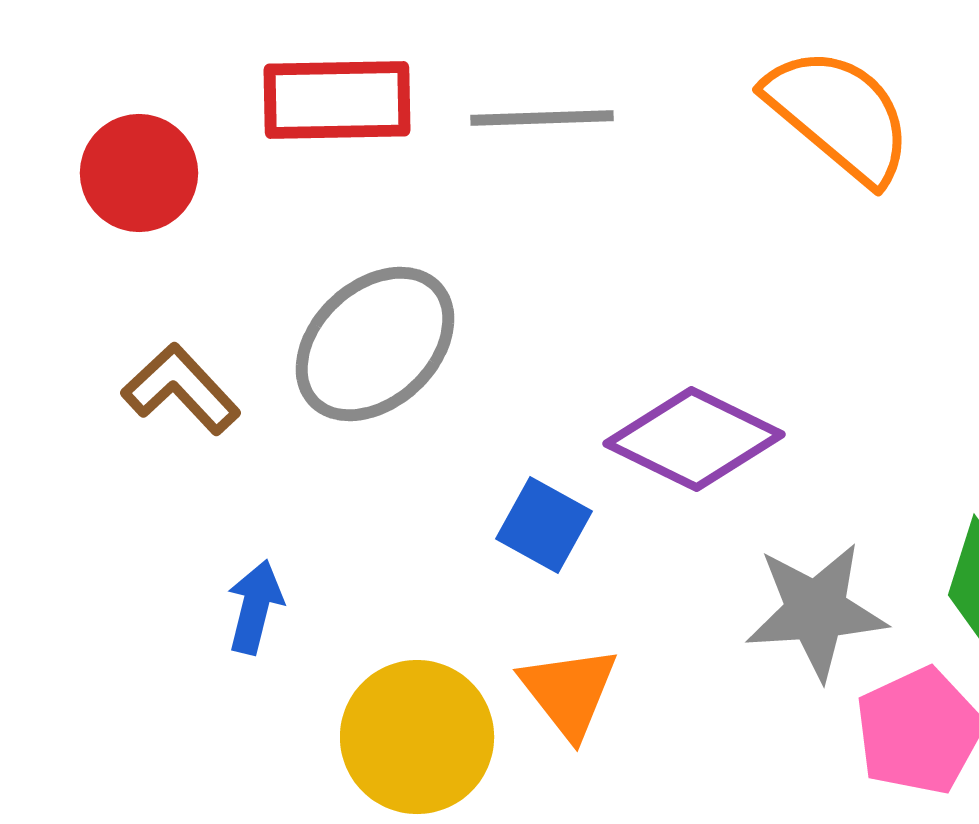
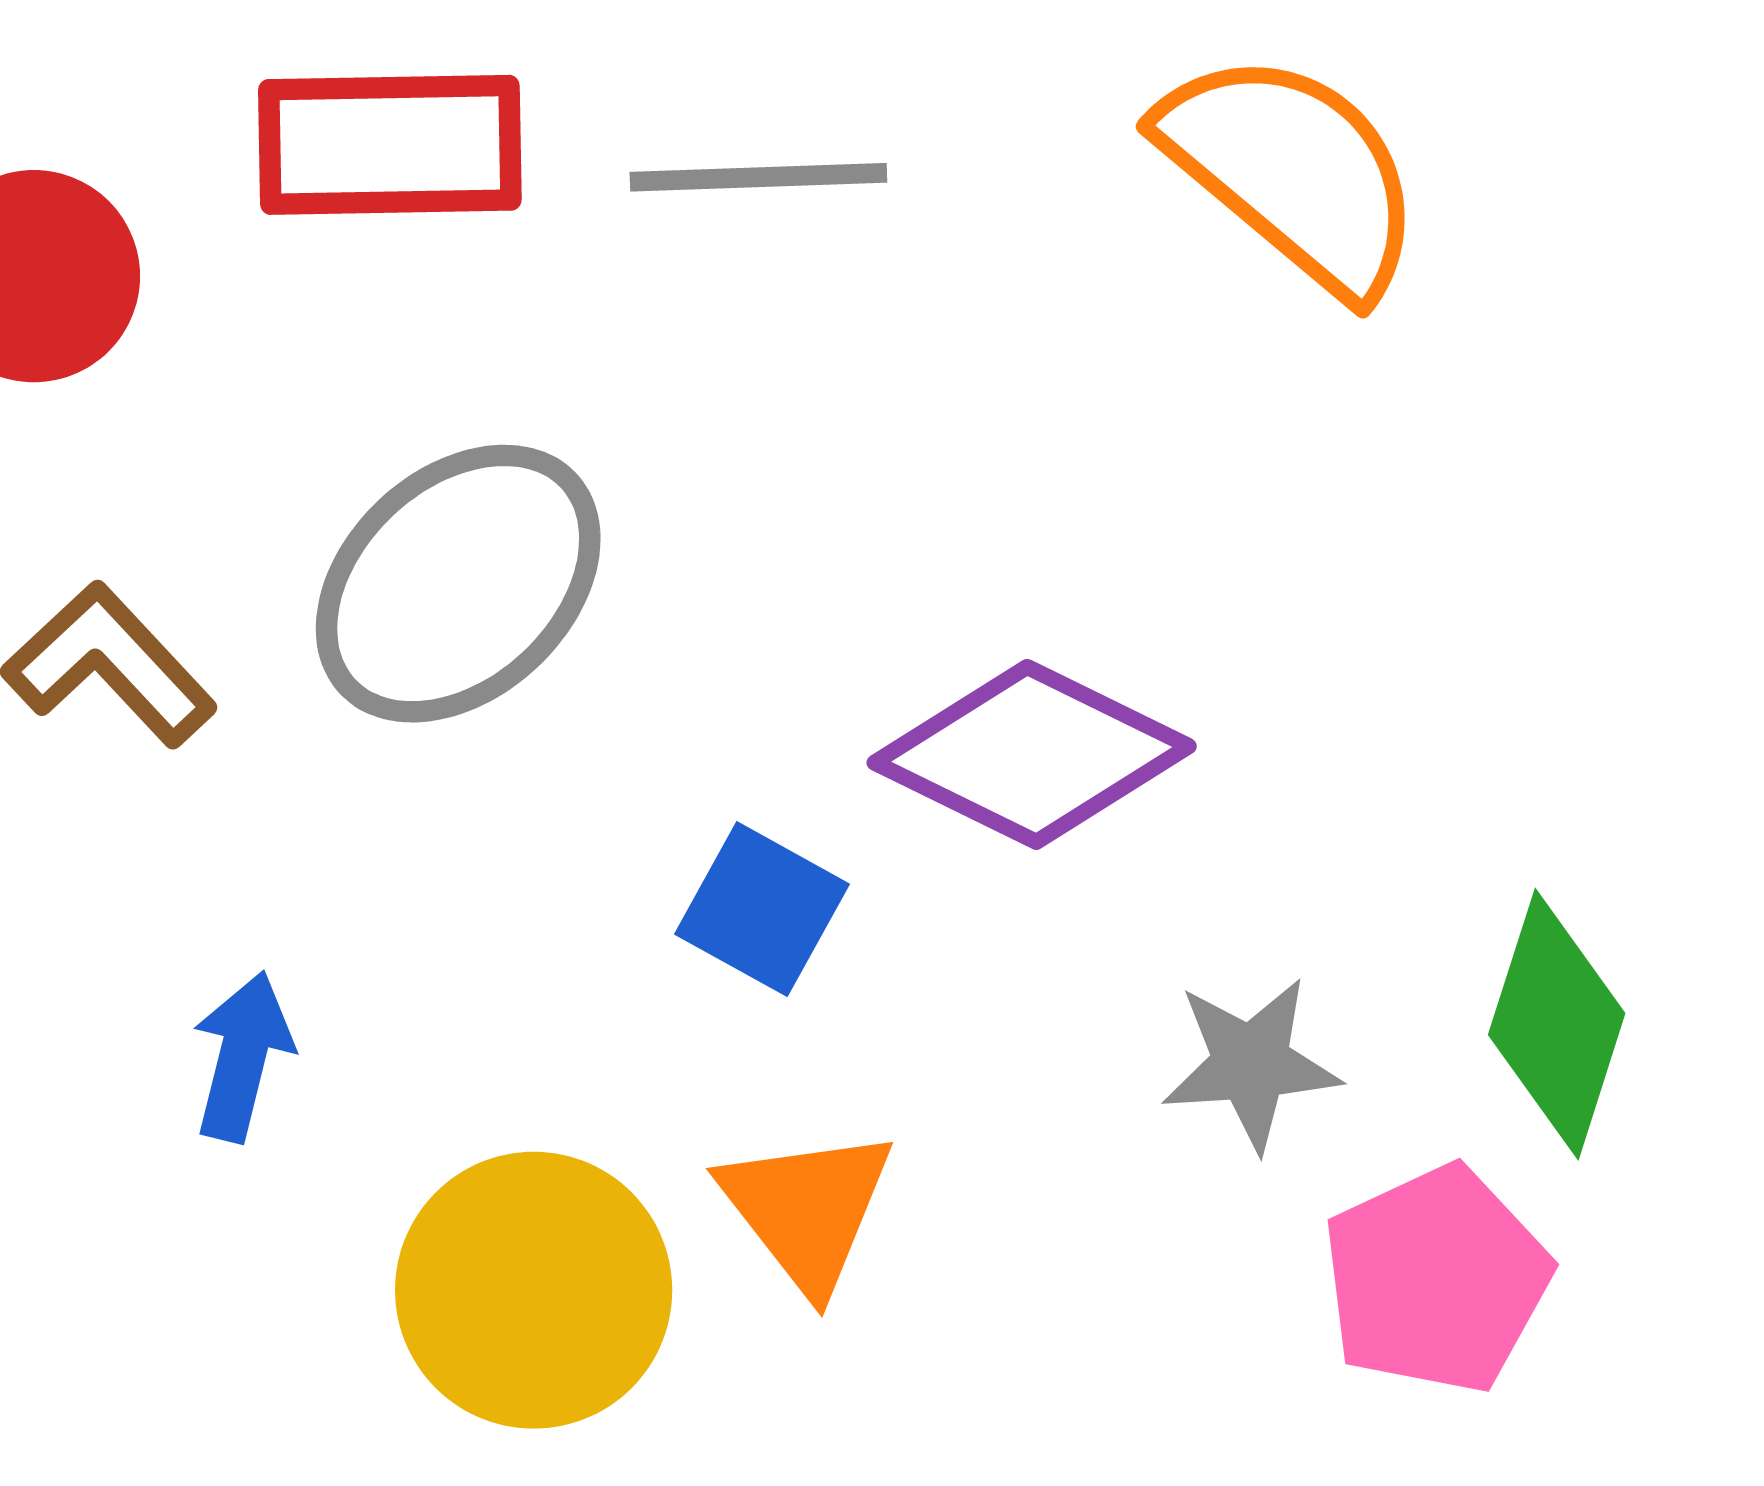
gray star: (816, 611) -> (1251, 1064), size x0.7

